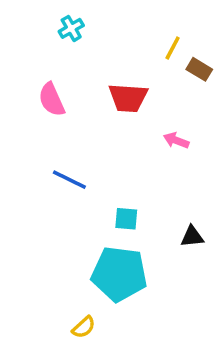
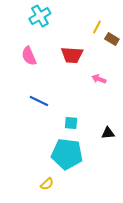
cyan cross: (71, 28) -> (40, 16), size x1.5

